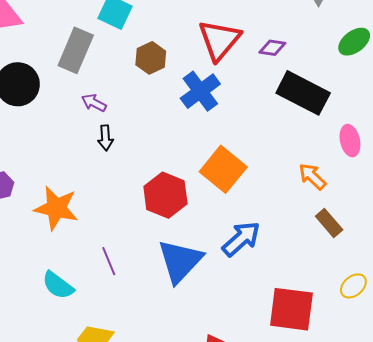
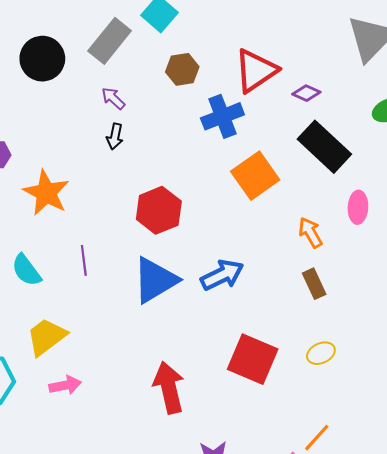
orange square: (223, 169) -> (255, 176), moved

